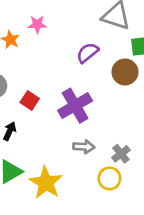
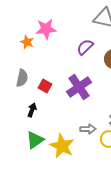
pink star: (37, 24) -> (46, 29), size x1.5
gray arrow: (84, 147) -> (88, 129), moved

